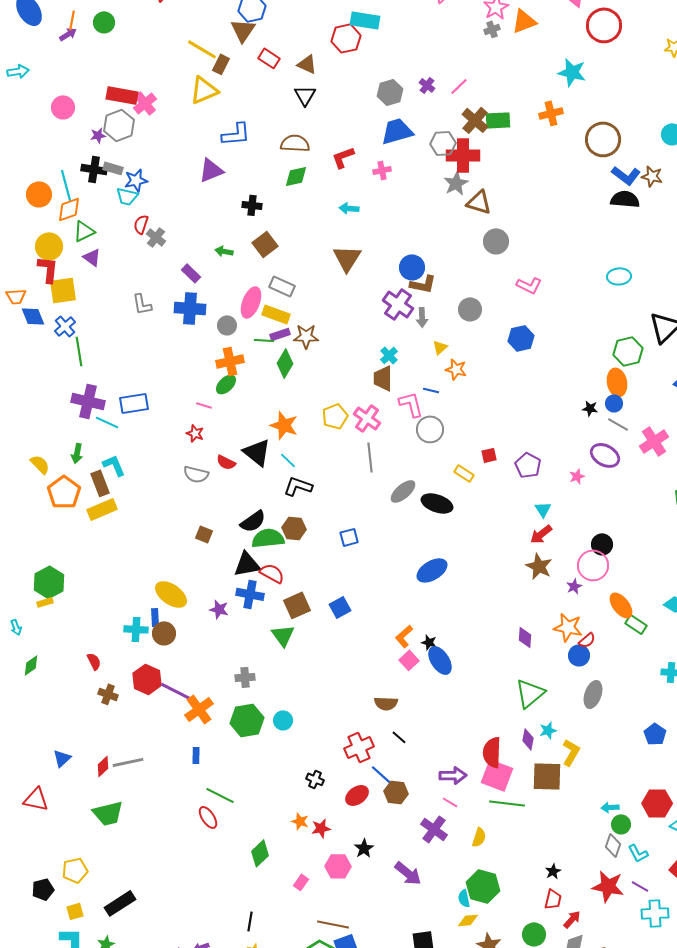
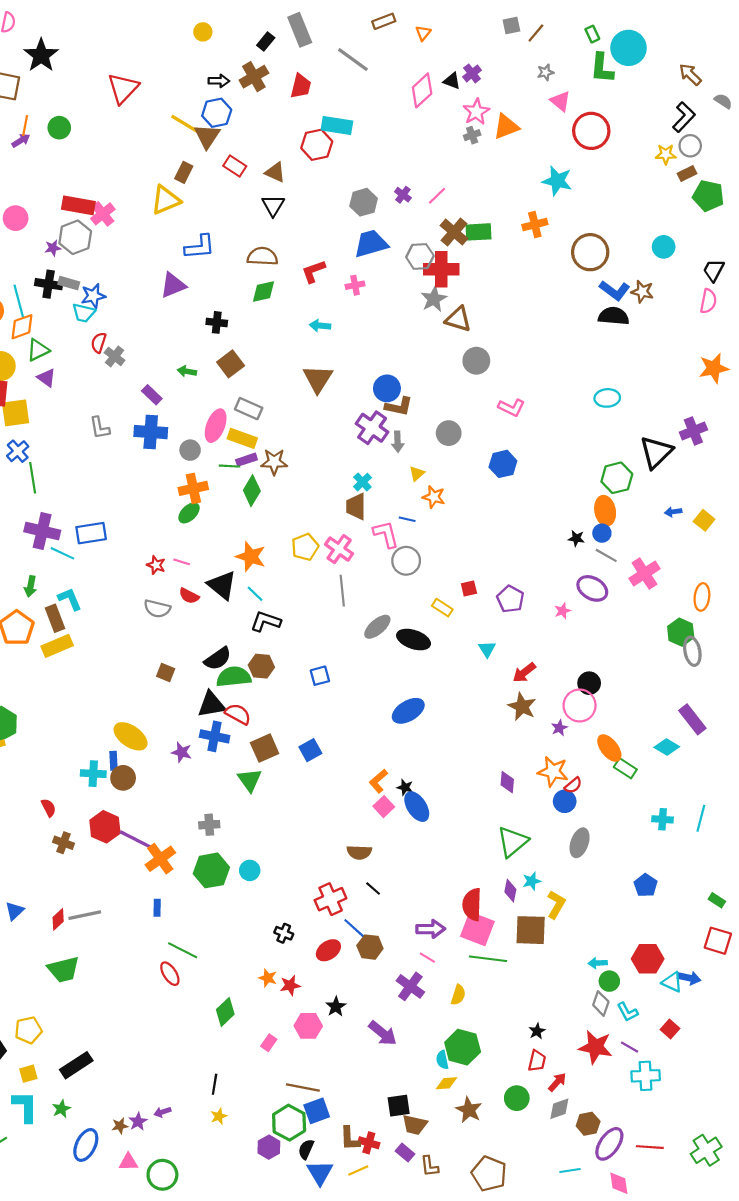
yellow line: (202, 49) -> (186, 124), moved
pink line: (204, 405) -> (182, 562), moved
cyan triangle: (543, 509) -> (487, 649), moved

